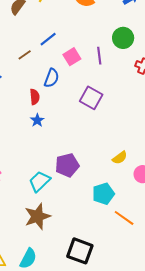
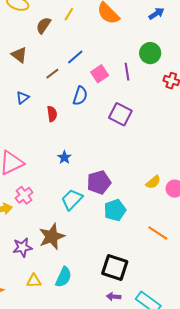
red semicircle: (35, 97) -> (52, 114), moved
blue star: (37, 120) -> (64, 157), moved
yellow semicircle: (120, 158) -> (153, 182), moved
cyan pentagon: (103, 194) -> (115, 210), moved
brown star: (37, 216) -> (52, 237), moved

